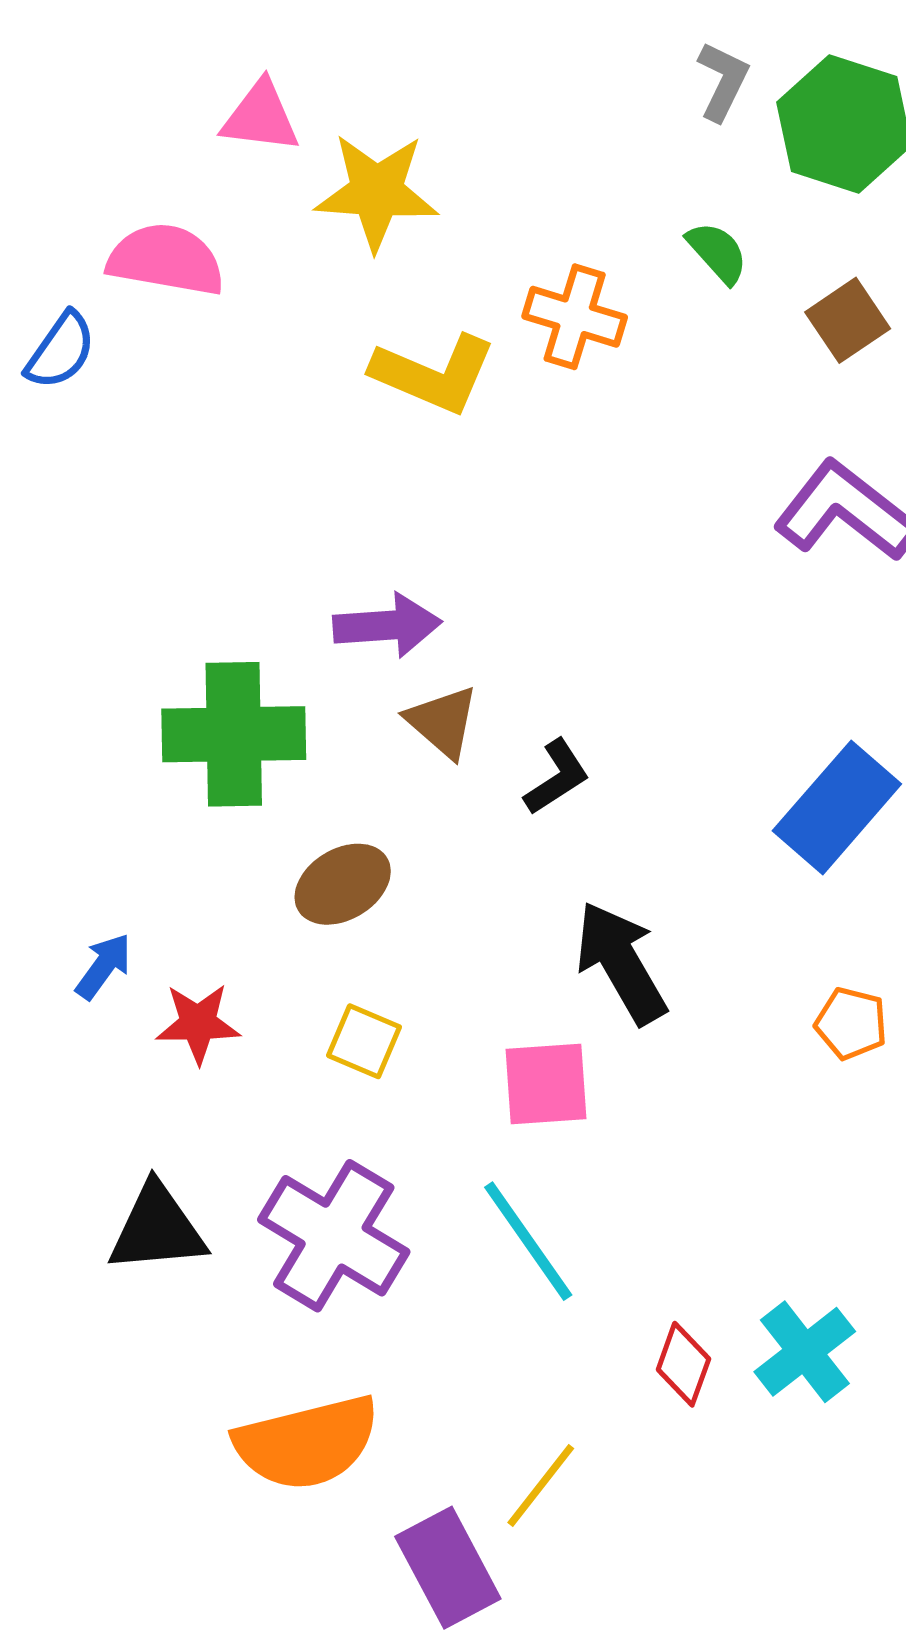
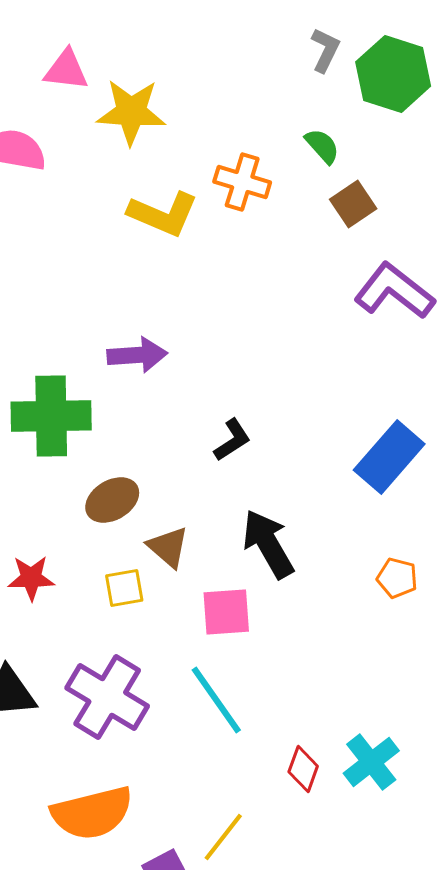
brown square: (848, 320) -> (353, 204), moved
brown triangle: (443, 722) -> (168, 547), moved
yellow square: (364, 1041) -> (124, 588), turned -33

